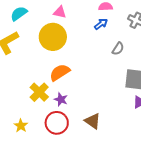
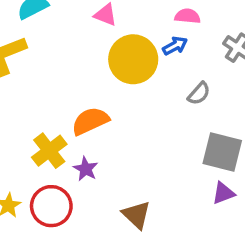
yellow circle: (53, 37) -> (133, 59), moved
red circle: (57, 123) -> (51, 206), moved

